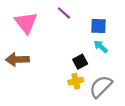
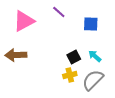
pink triangle: (26, 23) -> (24, 21), turned 40
cyan arrow: (101, 47) -> (95, 56), moved

